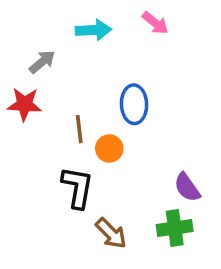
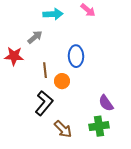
gray arrow: (42, 62) -> (35, 37), moved
black L-shape: (77, 187) -> (44, 103), turned 30

